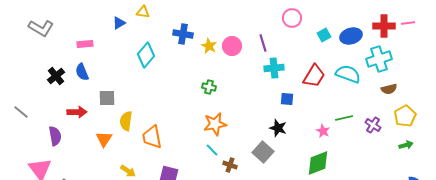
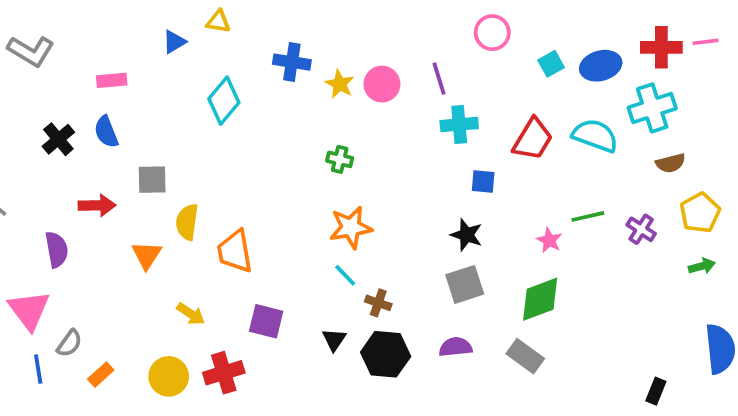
gray square: (263, 152) -> (465, 284), moved, turned 30

